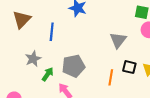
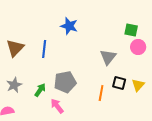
brown triangle: (22, 19) -> (15, 48), moved
gray star: (33, 59) -> (14, 85), moved

